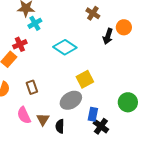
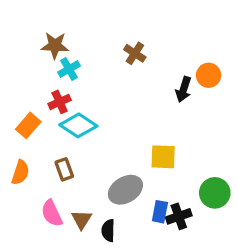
brown cross: (93, 13) -> (135, 53), moved
red cross: (20, 44) -> (60, 102), moved
cyan diamond: (65, 47) -> (78, 125), moved
yellow square: (85, 79) -> (163, 157), moved, turned 30
black cross: (101, 126) -> (179, 216), moved, turned 35

